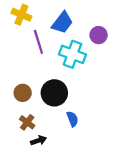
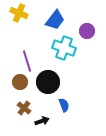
purple line: (38, 42) -> (27, 61), moved
black arrow: (38, 140) -> (42, 121), moved

